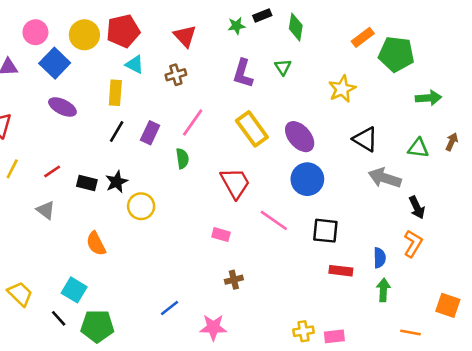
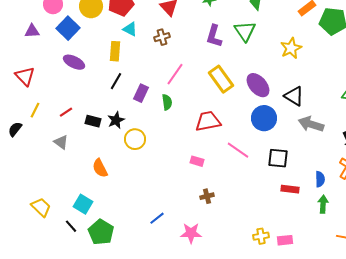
green triangle: (283, 67) -> (245, 31), size x1.6
purple rectangle: (150, 133) -> (141, 93), moved
black triangle: (365, 139) -> (294, 96), moved
gray arrow: (385, 178) -> (311, 124), moved
red trapezoid: (235, 183) -> (208, 121), turned -72
green pentagon: (97, 326) -> (101, 232), turned 30

